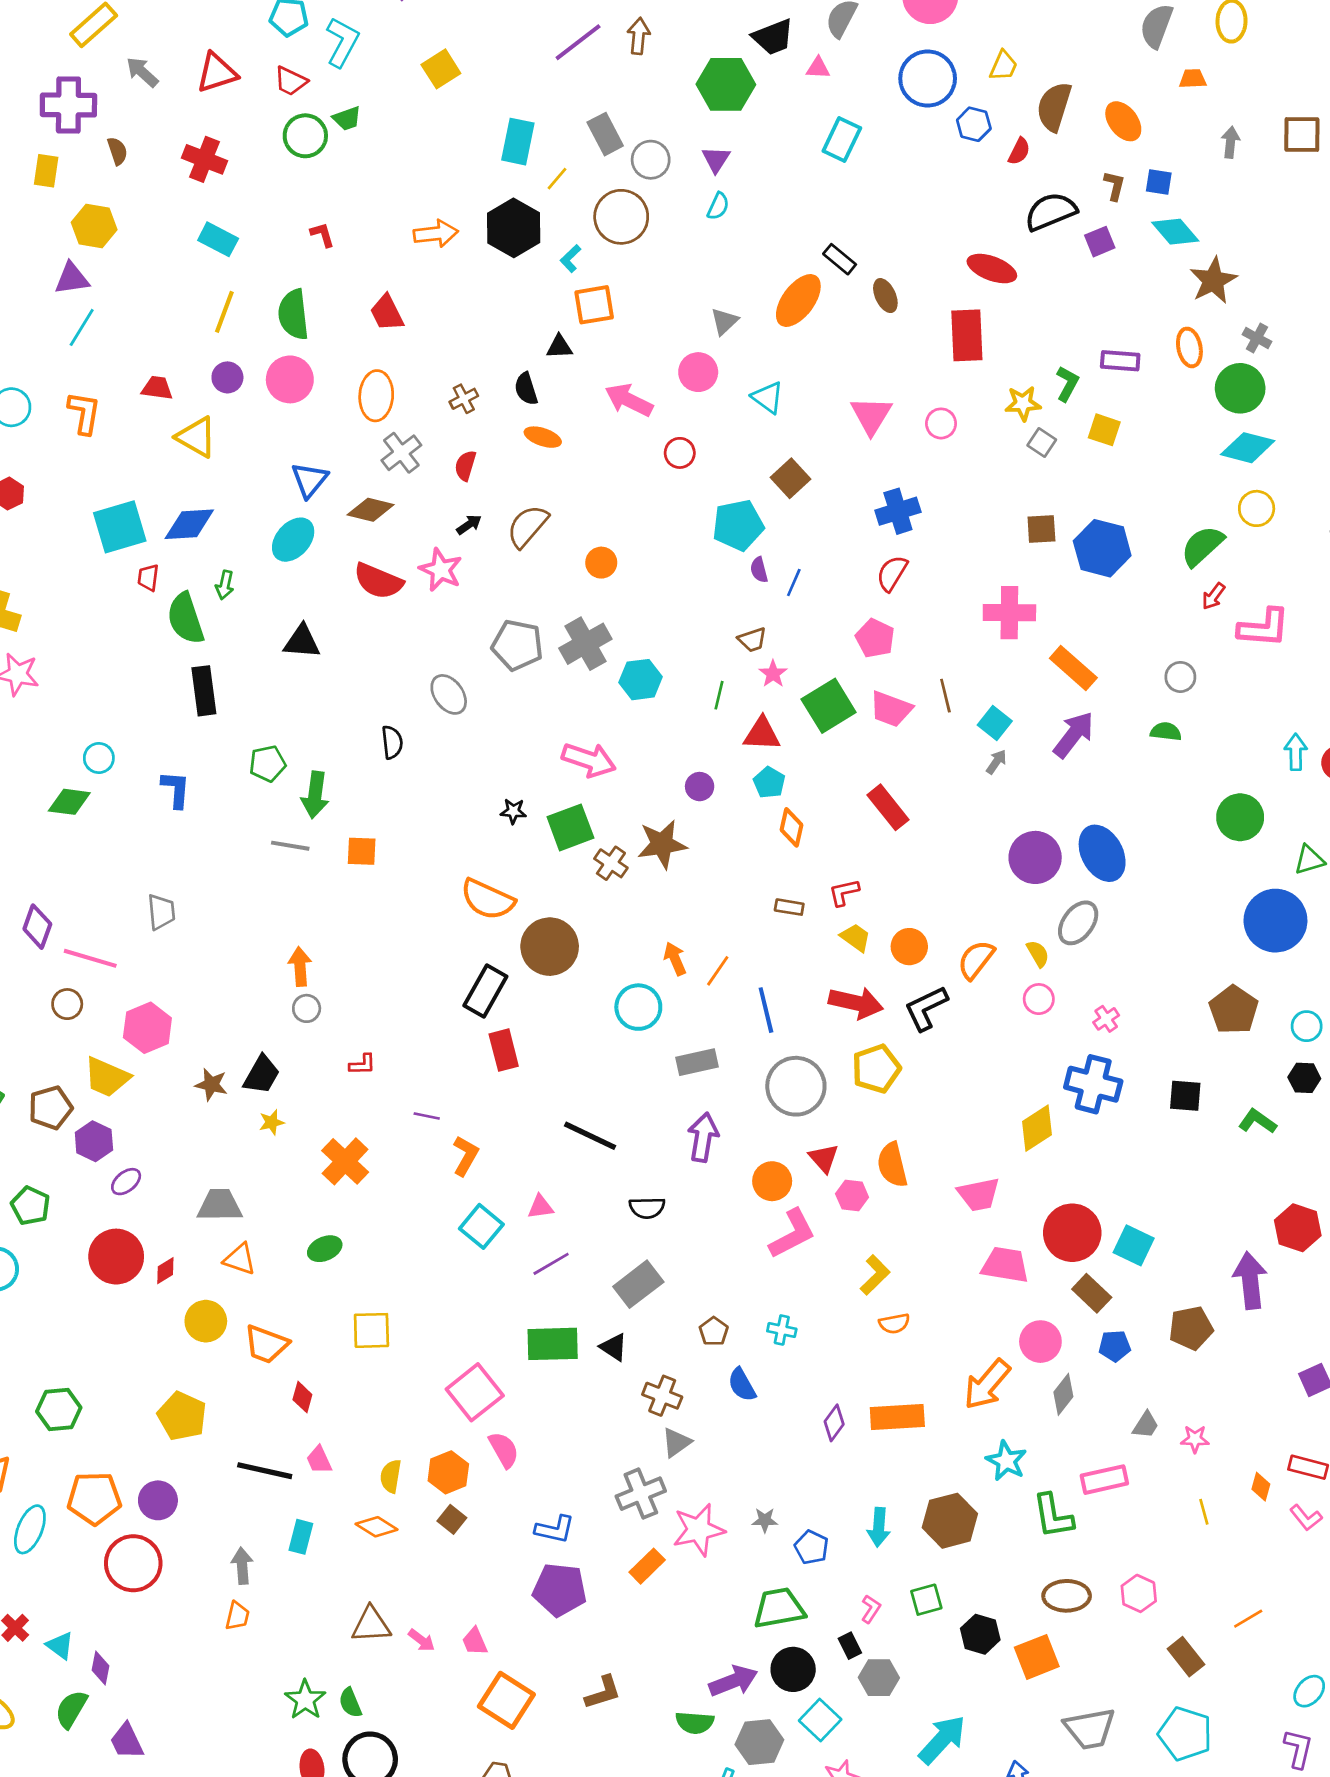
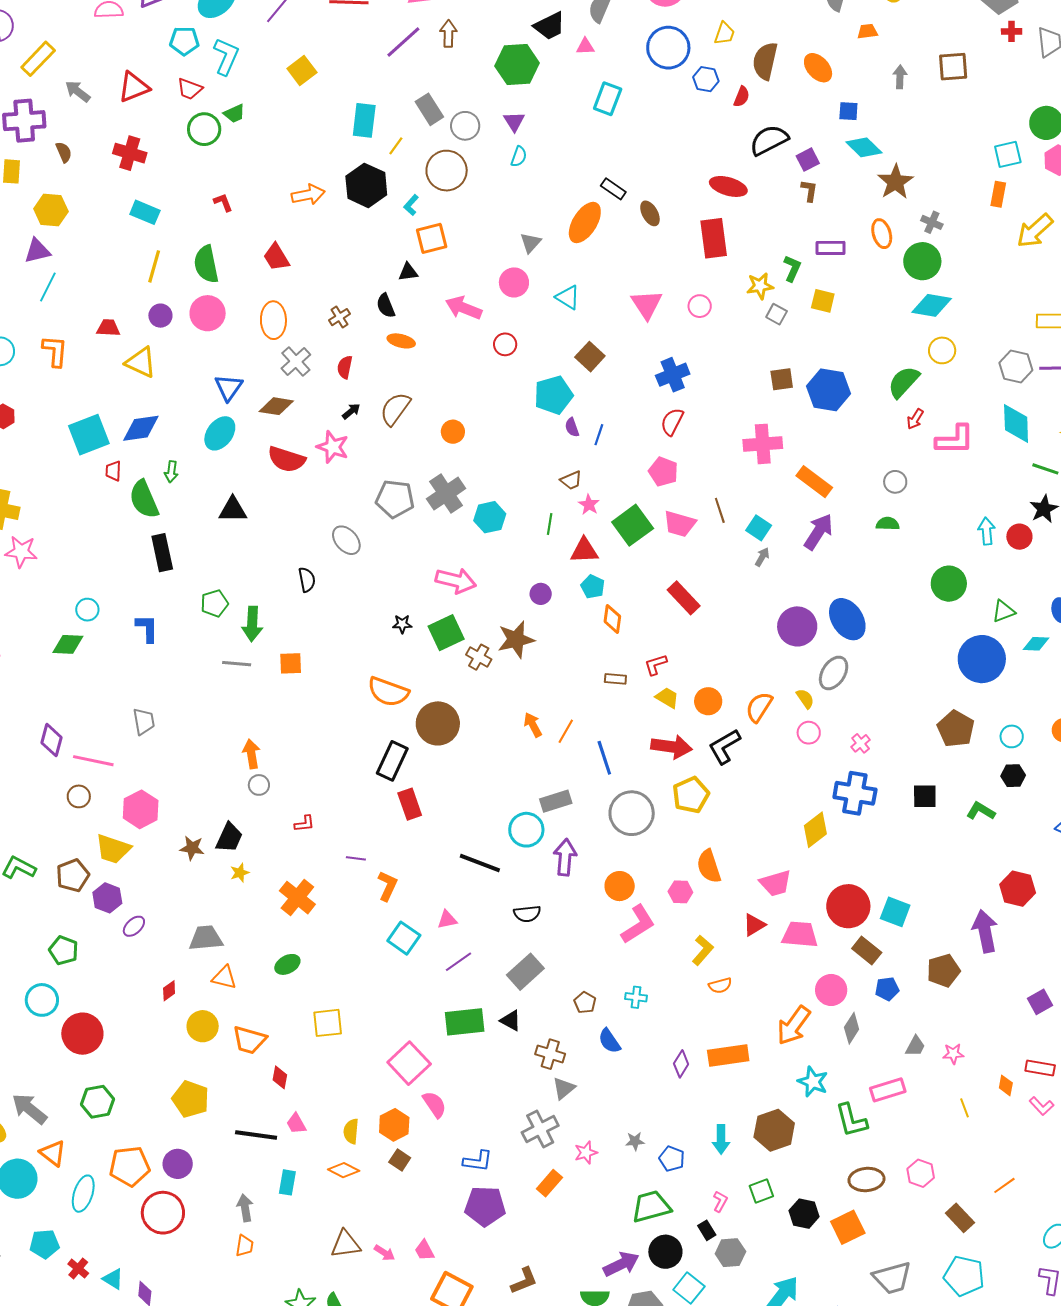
brown L-shape: (1114, 186) -> (809, 191), moved
cyan circle: (638, 1007) -> (526, 830), moved
red triangle: (824, 1158) -> (754, 925), moved, turned 45
red circle: (116, 1257) -> (82, 1034), moved
pink star: (699, 1530) -> (586, 1153), size x0.6

